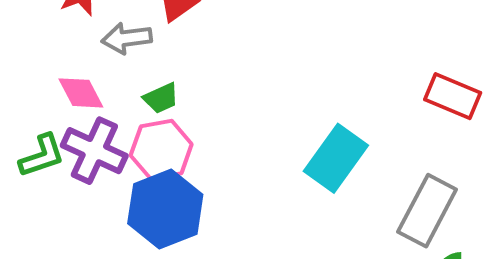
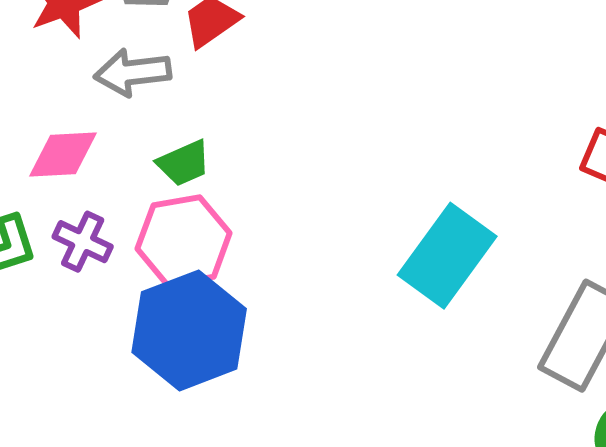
pink diamond: (81, 93) -> (63, 154), turned -66
purple cross: (94, 151) -> (83, 242), size x0.6

